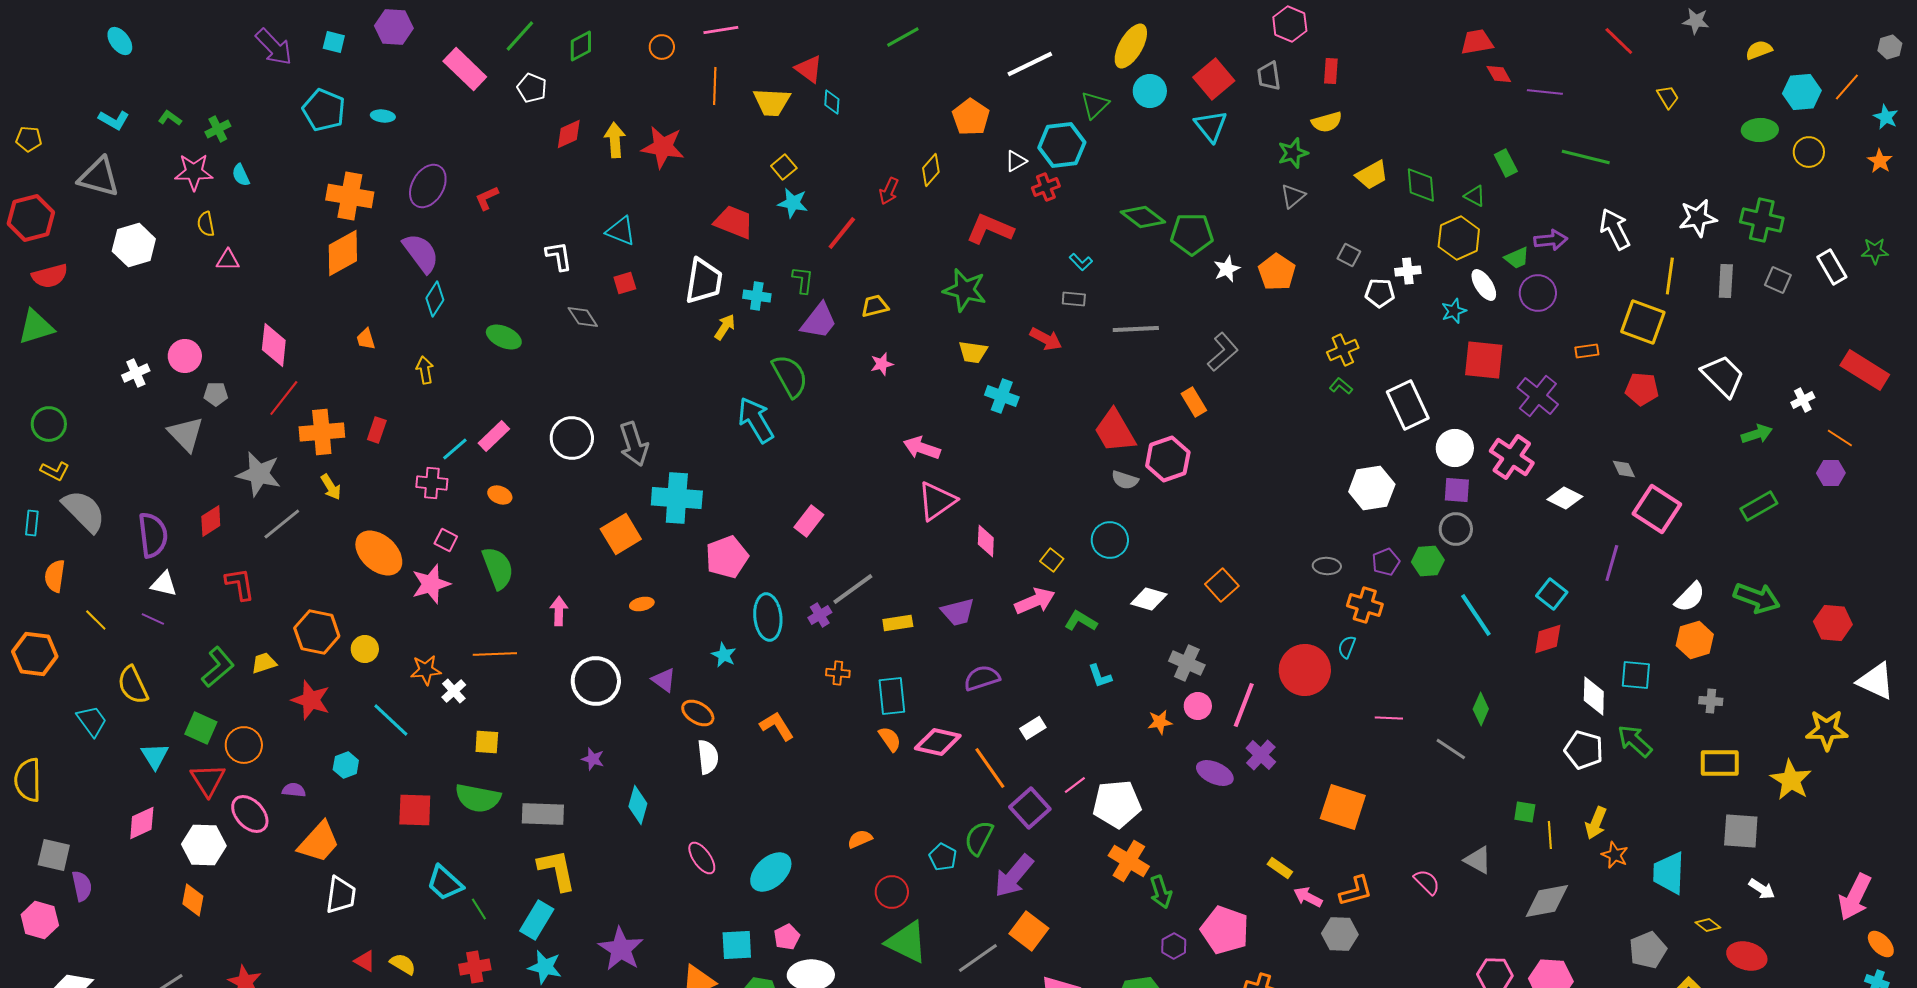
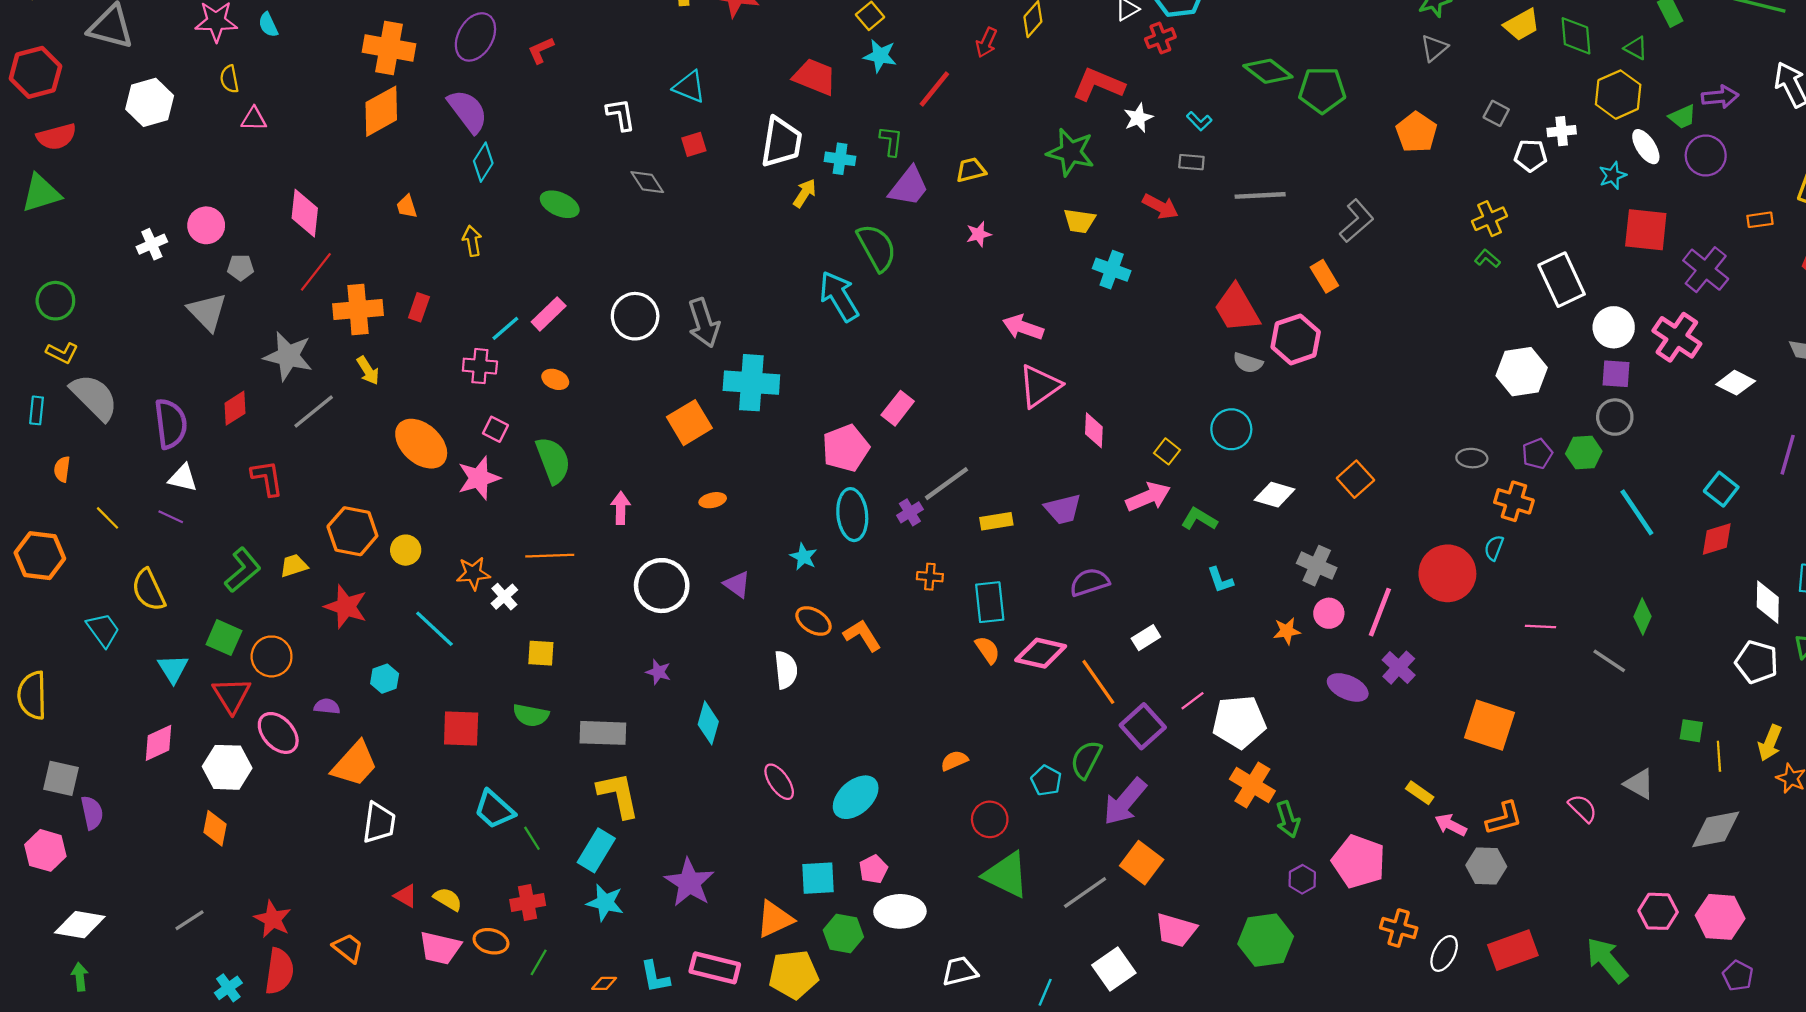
white star: (1227, 269) -> (1138, 118), moved
pink pentagon: (727, 557) -> (846, 448), moved
orange semicircle: (55, 576) -> (62, 469), size x0.7
orange ellipse: (698, 713) -> (813, 621), moved
green semicircle: (478, 798) -> (531, 715), size x0.7

